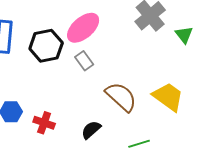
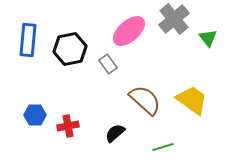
pink ellipse: (83, 28) -> (129, 31), moved
red cross: (44, 123) -> (68, 126), turned -30

